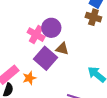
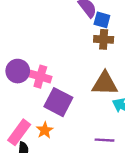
purple circle: (51, 28) -> (18, 71), moved
brown triangle: (62, 49) -> (105, 84), moved, size x1.6

